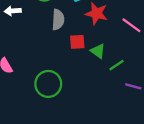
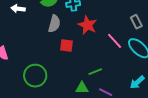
green triangle: (98, 51) -> (82, 88), moved, turned -48

